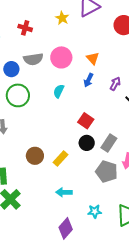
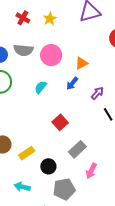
yellow star: (62, 18) -> (50, 19), moved
orange triangle: (93, 58) -> (81, 63), turned 32
black circle: (87, 143) -> (48, 166), moved
gray pentagon: (107, 172) -> (64, 189), moved, turned 30

